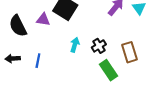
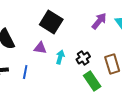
purple triangle: (43, 20) -> (40, 48), moved

